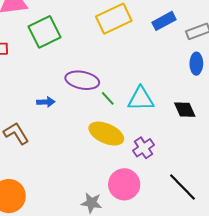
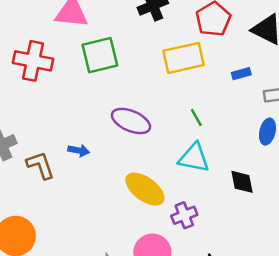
blue rectangle: (164, 21) -> (241, 74), size x0.7
green line: (108, 98) -> (196, 117), moved
blue arrow: (46, 102) -> (79, 150), moved

